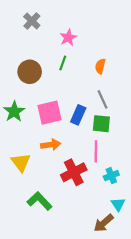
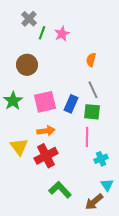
green line: (63, 63) -> (42, 33), moved
red cross: (74, 172) -> (46, 156), moved
green L-shape: (40, 201) -> (60, 190), moved

